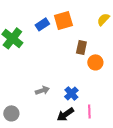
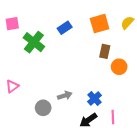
orange square: (63, 20) -> (100, 24), moved
gray circle: (11, 113) -> (43, 108), moved

